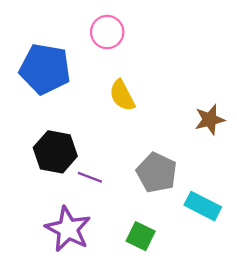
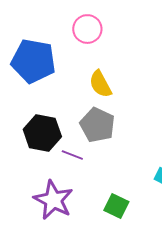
gray pentagon: (157, 173) -> (97, 125), moved

